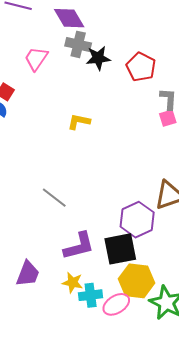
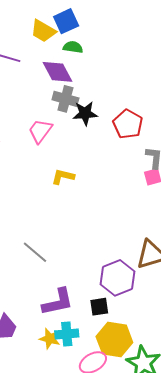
pink trapezoid: (36, 59) -> (40, 131), moved
black square: (120, 249) -> (99, 307), size x0.6
cyan cross: (91, 295) -> (67, 334), moved

